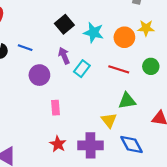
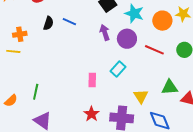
cyan rectangle: (82, 69) -> (118, 69), moved
purple circle: (39, 75) -> (127, 39), moved
green triangle: (127, 101) -> (170, 87), moved

